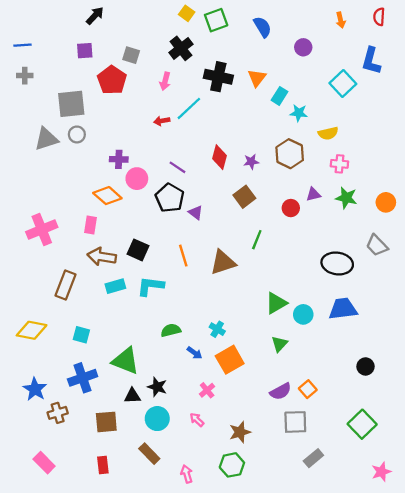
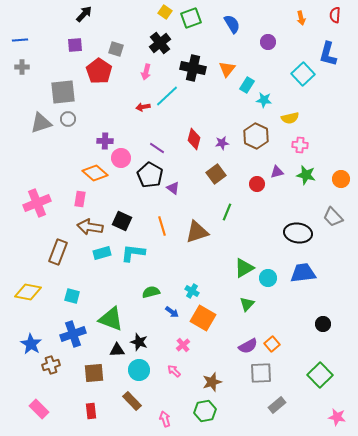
orange square: (230, 360) -> (203, 318), turned -30
pink star: (381, 472) -> (337, 417), turned 30

